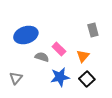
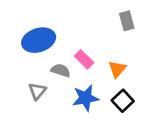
gray rectangle: (93, 30) -> (127, 21), moved
gray triangle: (16, 78) -> (37, 91), moved

